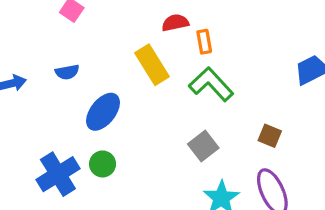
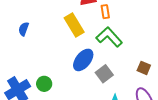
blue semicircle: (67, 72) -> (24, 29), turned 120
blue ellipse: (103, 112) -> (83, 60), moved

